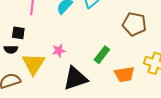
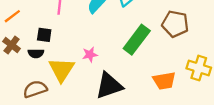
green rectangle: (102, 55) -> (137, 40), moved, size x1.5

